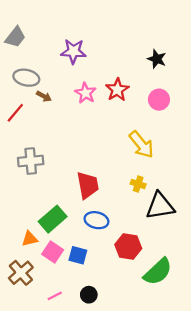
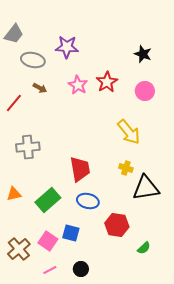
gray ellipse: (26, 78) -> (33, 60), moved
orange triangle: (30, 239) -> (14, 194), moved
pink square: (53, 252) -> (48, 241), moved
green semicircle: (158, 272) -> (144, 248), size x0.5

